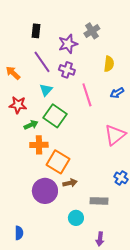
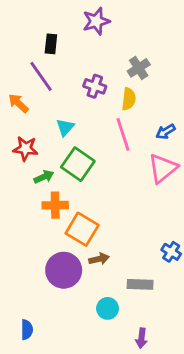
gray cross: (92, 31) -> (139, 68), moved
purple star: (68, 44) -> (96, 21), moved
purple line: (42, 62) -> (41, 76), moved
yellow semicircle: (109, 64) -> (129, 99), moved
purple cross: (67, 70) -> (95, 86), moved
pink triangle: (115, 135) -> (163, 168), moved

